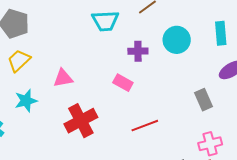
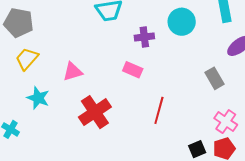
cyan star: (26, 101) -> (38, 98), turned -30
red line: (145, 126) -> (159, 110), turned -48
pink cross: (210, 144) -> (226, 122), turned -35

